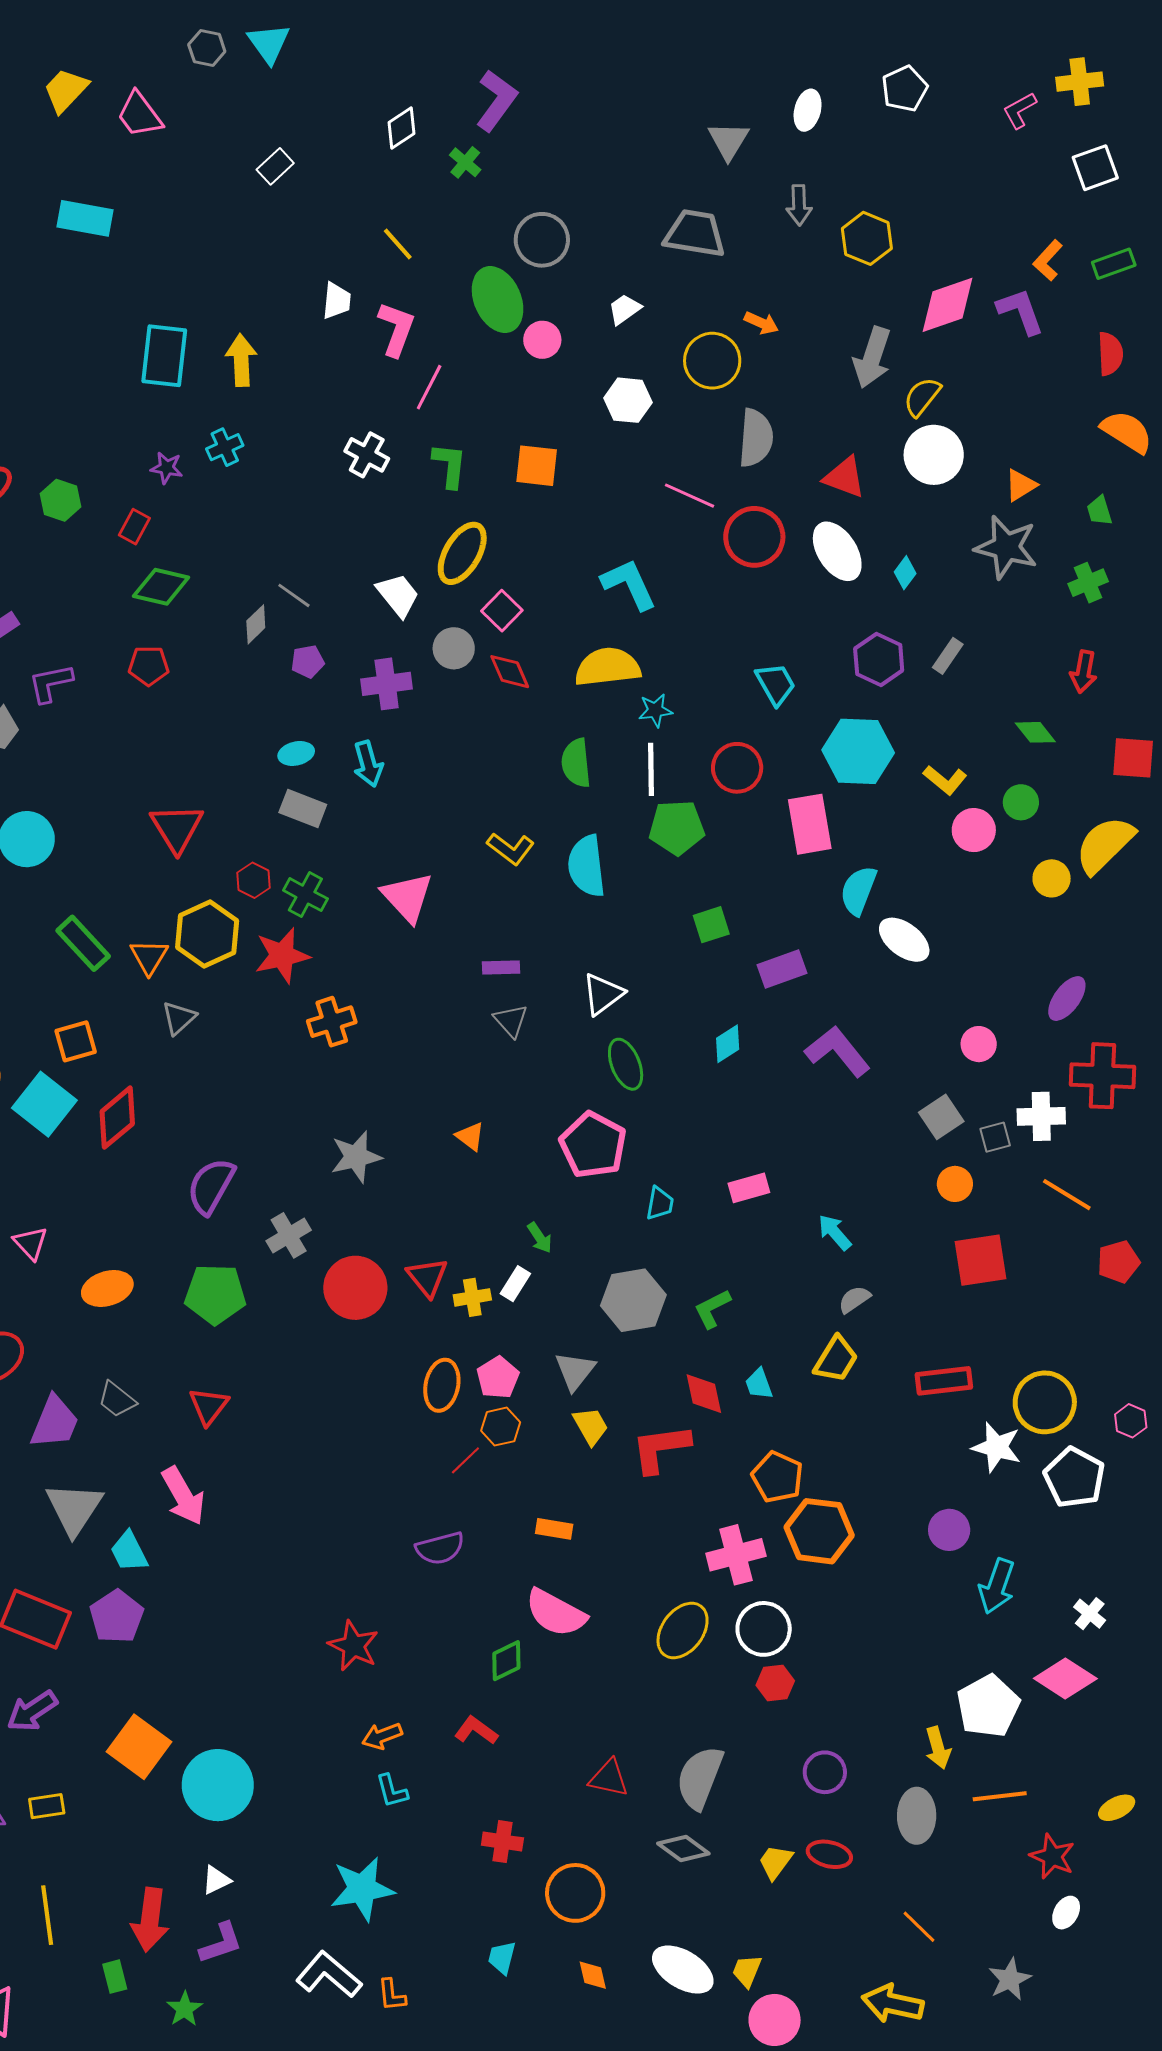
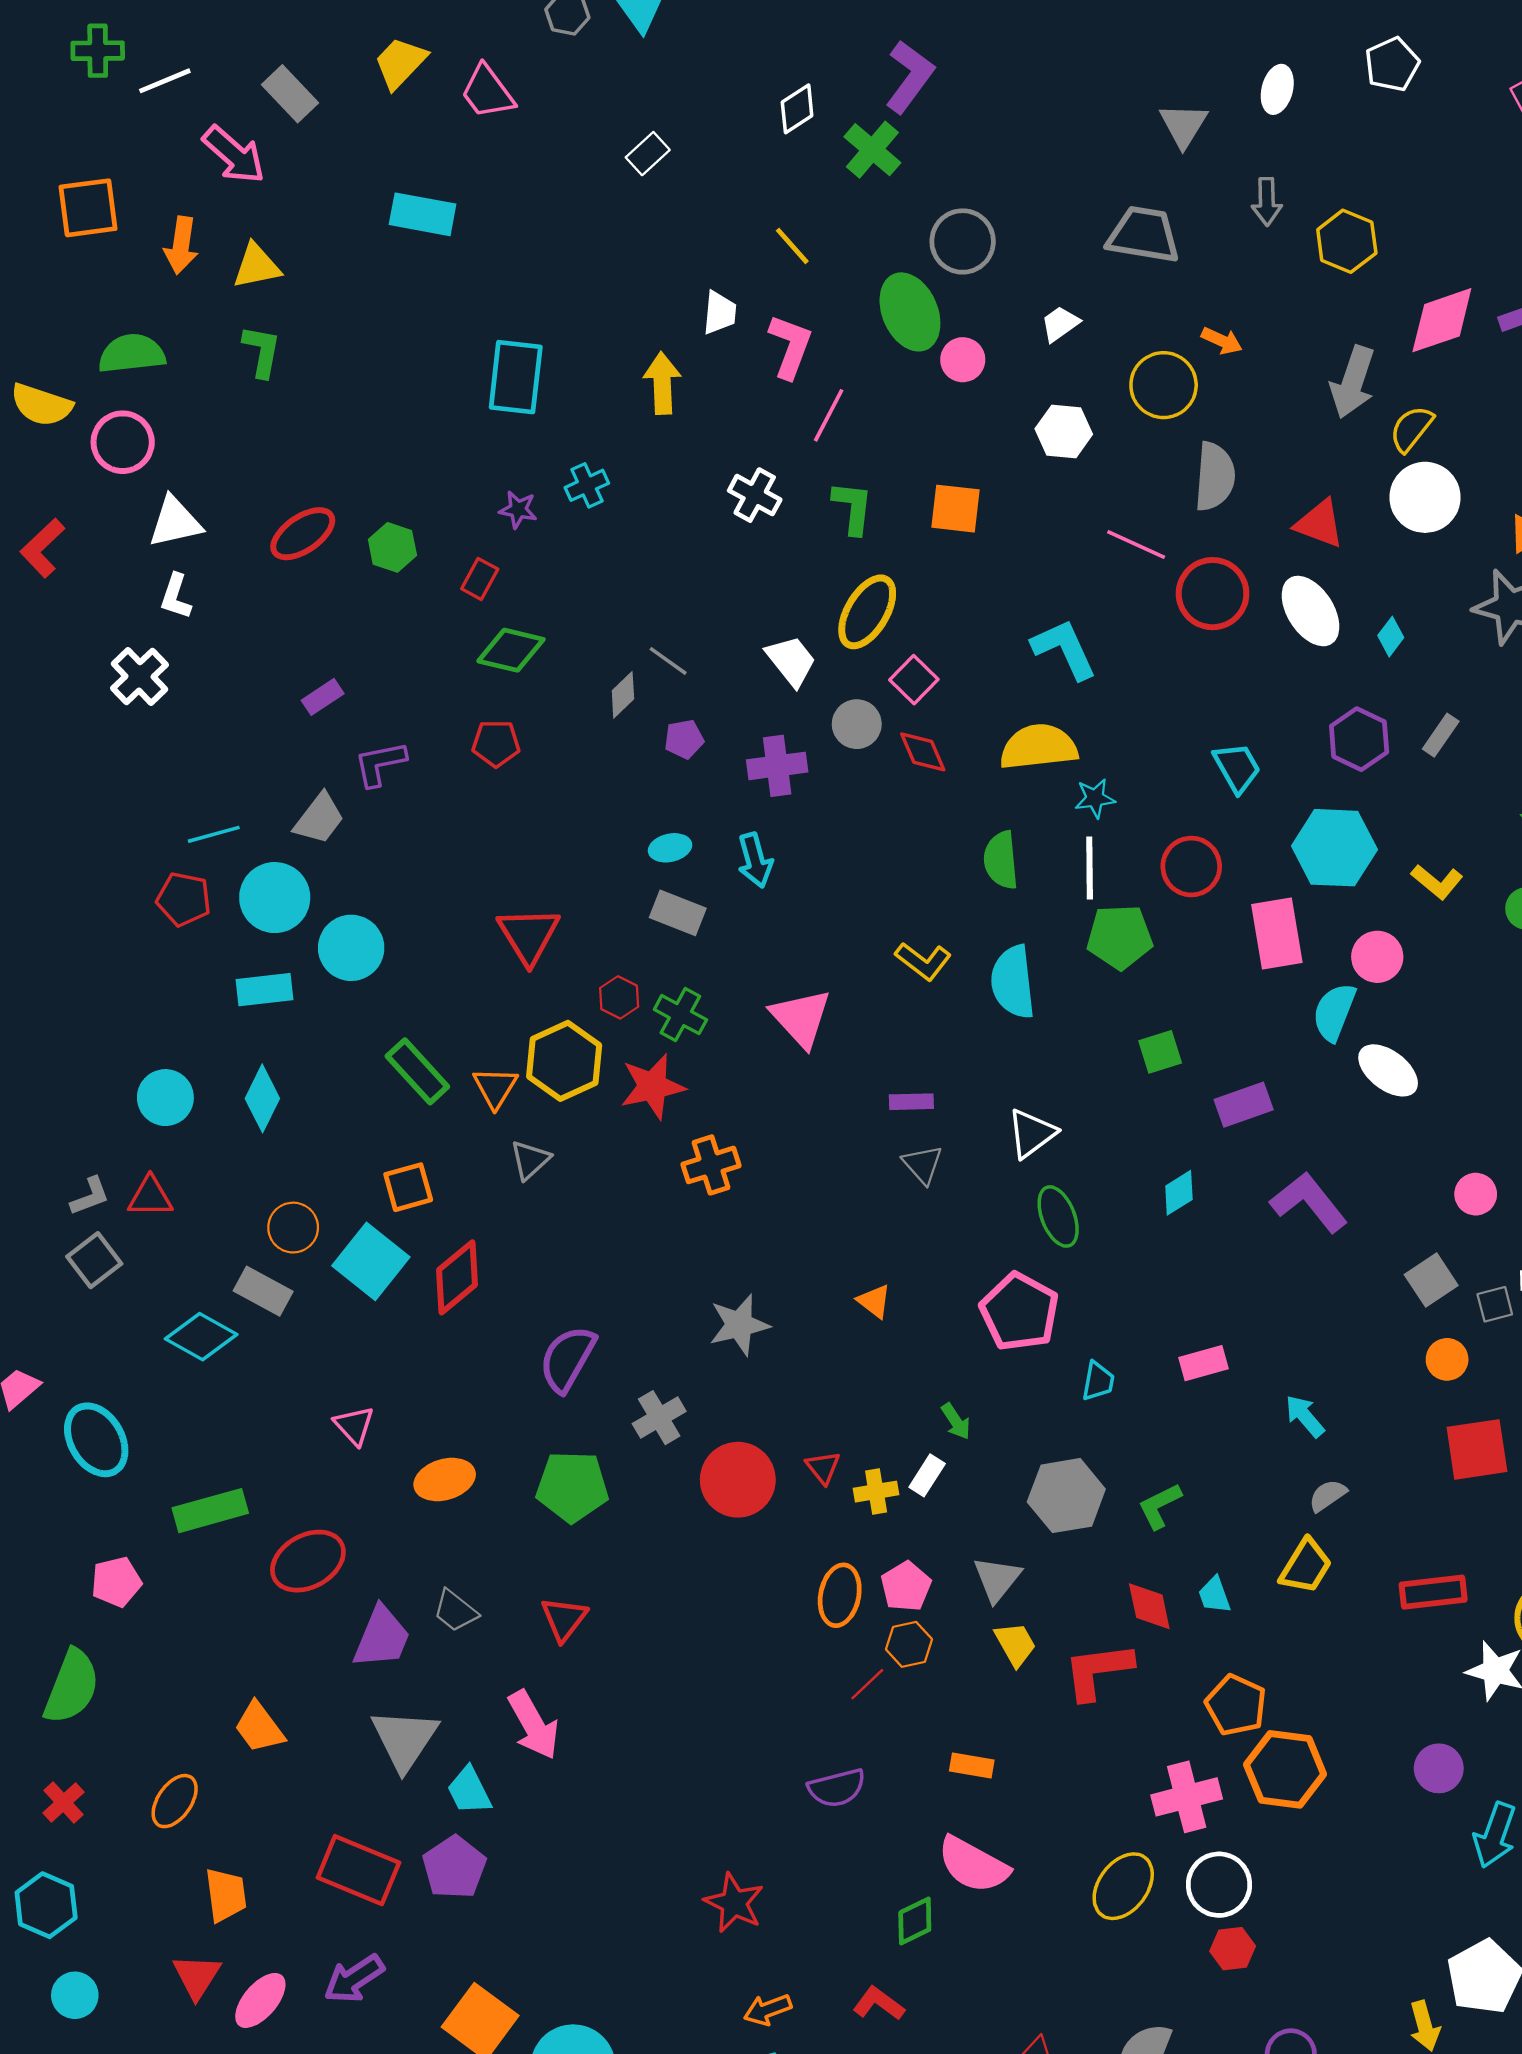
green cross: (465, 162) -> (872, 150), size x1.5
yellow arrow: (241, 360) -> (662, 383), moved
pink circle: (974, 830) -> (1377, 957), moved
red triangle: (427, 1277) -> (823, 1467), size x0.7

